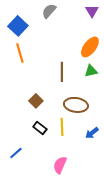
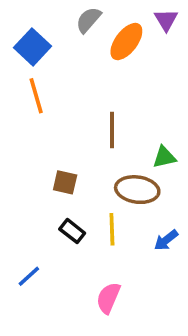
orange ellipse: (90, 47) -> (126, 42), moved
green triangle: (91, 71) -> (164, 157), moved
brown square: (36, 101) -> (65, 182), turned -32

